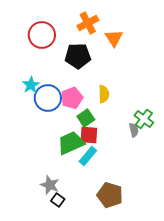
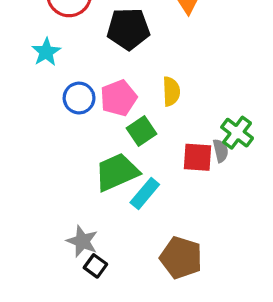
cyan star: (31, 85) -> (46, 52), moved
blue circle: (48, 98) -> (79, 98), size x0.7
red square: (89, 135) -> (198, 157), moved

